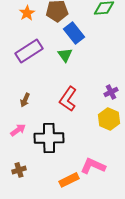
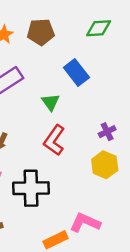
blue rectangle: (74, 33) -> (76, 73), moved
green triangle: (65, 55) -> (51, 102), moved

